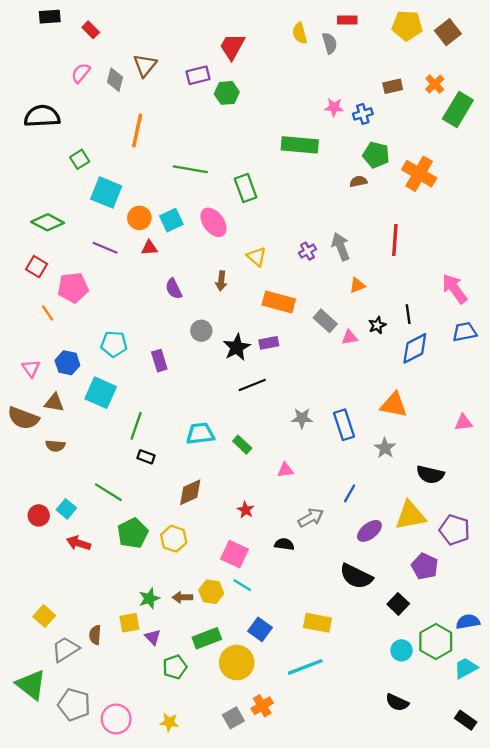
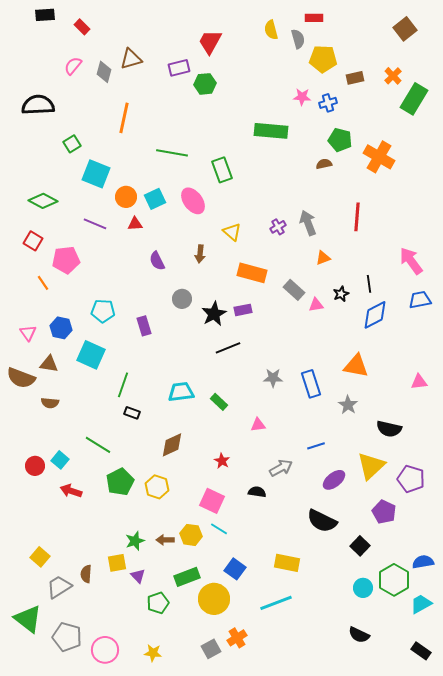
yellow pentagon: (407, 25) -> (323, 59), moved
brown triangle: (145, 65) -> (131, 59), turned 35
blue line: (350, 493) -> (316, 446), turned 42
yellow triangle: (410, 515) -> (371, 466), turned -32

